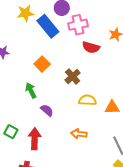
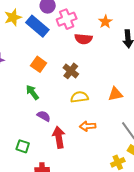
yellow semicircle: (87, 100) -> (79, 97), moved
purple semicircle: (47, 110) -> (44, 116), moved
green square: (11, 132) -> (23, 146), moved
red arrow: (35, 139) -> (59, 137), moved

